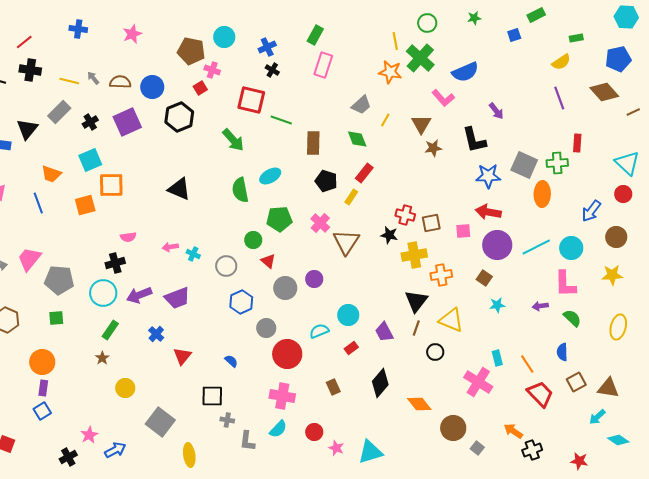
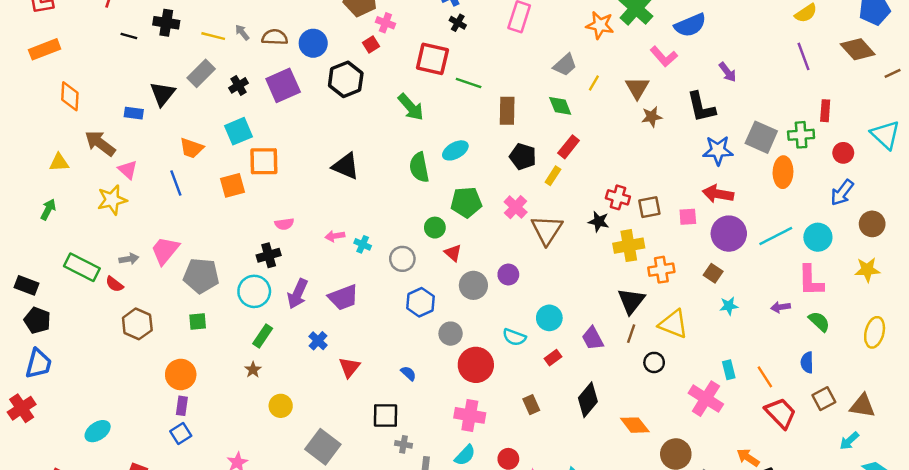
red circle: (623, 194) -> (843, 153), moved
purple arrow: (139, 295) -> (298, 294), turned -45
cyan semicircle: (319, 331) -> (514, 337), turned -138

